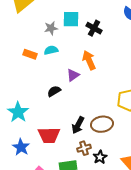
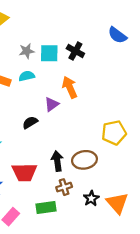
cyan square: (71, 19) -> (49, 53), moved
black arrow: (78, 125) -> (57, 161), turned 144
black star: (100, 157) -> (91, 198), moved

